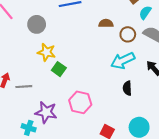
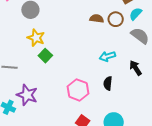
brown circle: (128, 34) -> (116, 19), moved
cyan arrow: (123, 61) -> (107, 56), size x0.7
pink hexagon: (80, 102) -> (78, 90), moved

